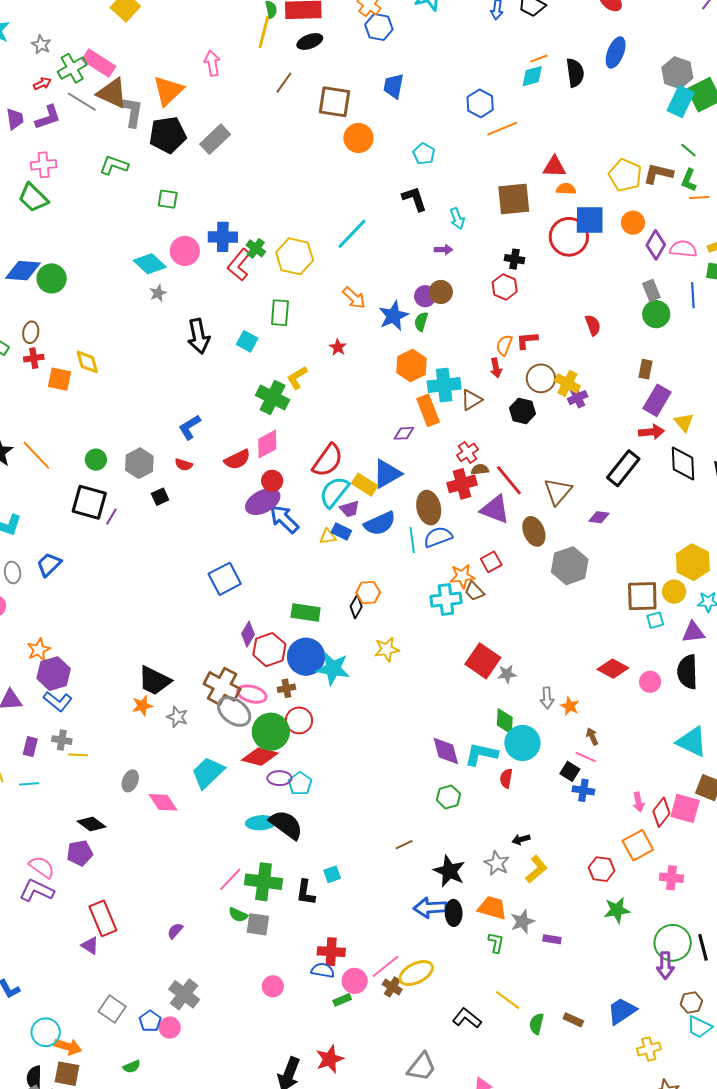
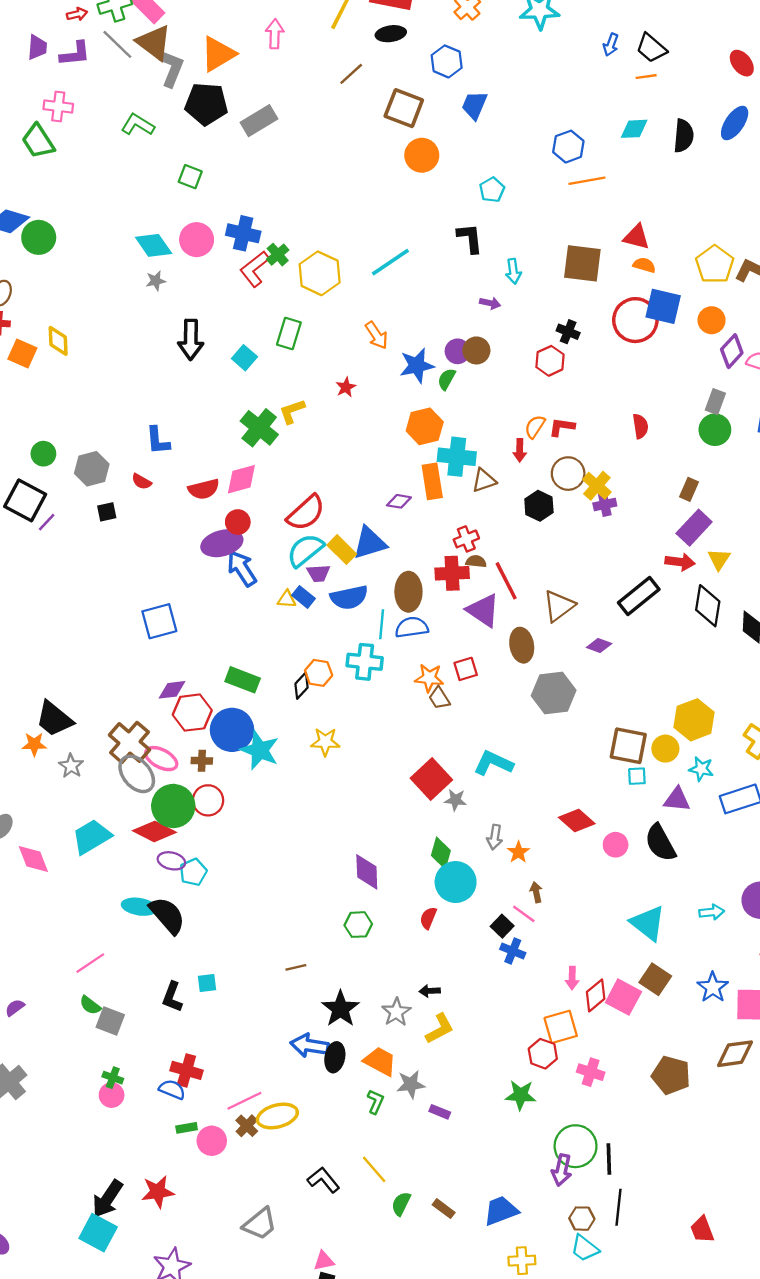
blue hexagon: (379, 27) -> (447, 61), moved
orange line: (539, 59) -> (646, 77), moved
gray rectangle: (651, 290) -> (715, 402), turned 30
blue L-shape: (190, 427) -> (158, 440), turned -76
cyan cross: (446, 600) -> (365, 662), moved
purple diamond: (248, 634) -> (172, 690), turned 40
black semicircle: (687, 672) -> (660, 843), turned -40
cyan L-shape: (481, 754) -> (493, 763), moved
red hexagon: (602, 869) -> (543, 1054), moved
green cross: (264, 882) -> (113, 1078), moved, size x0.5
pink circle: (355, 981) -> (212, 1141), moved

